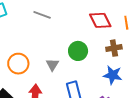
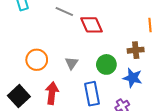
red diamond: (100, 20) -> (91, 25), moved
green circle: (78, 51) -> (106, 64), moved

